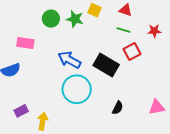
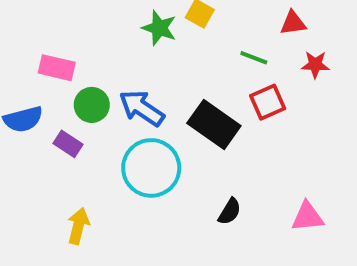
red triangle: (126, 10) -> (293, 23), moved, turned -32
green circle: (51, 19) -> (92, 105), moved
purple rectangle: (21, 111) -> (68, 144), moved, turned 56

